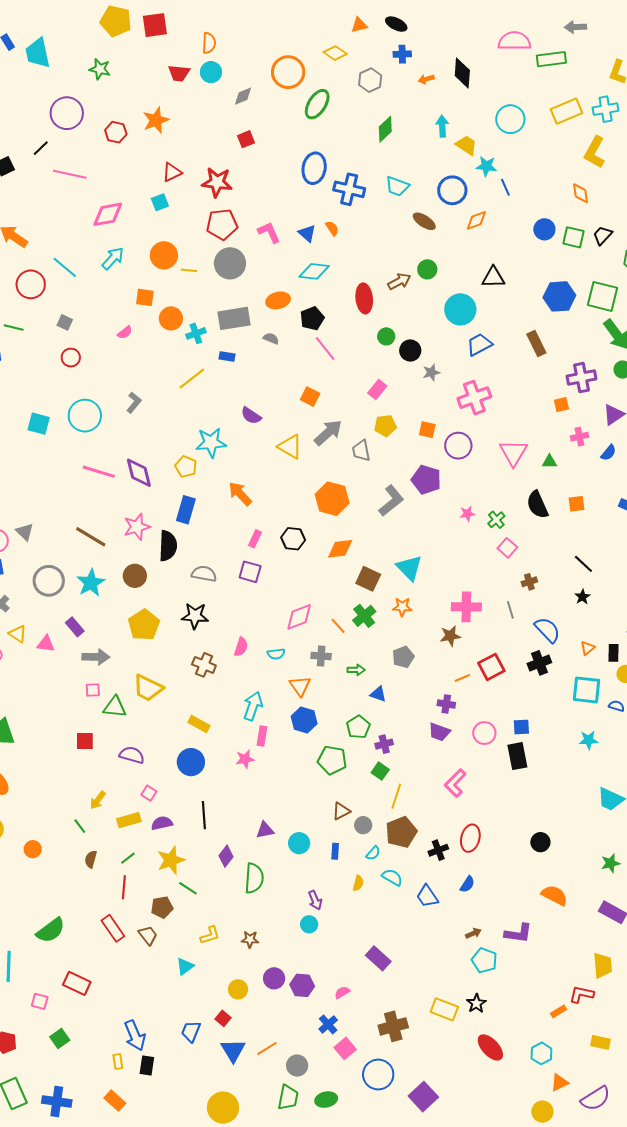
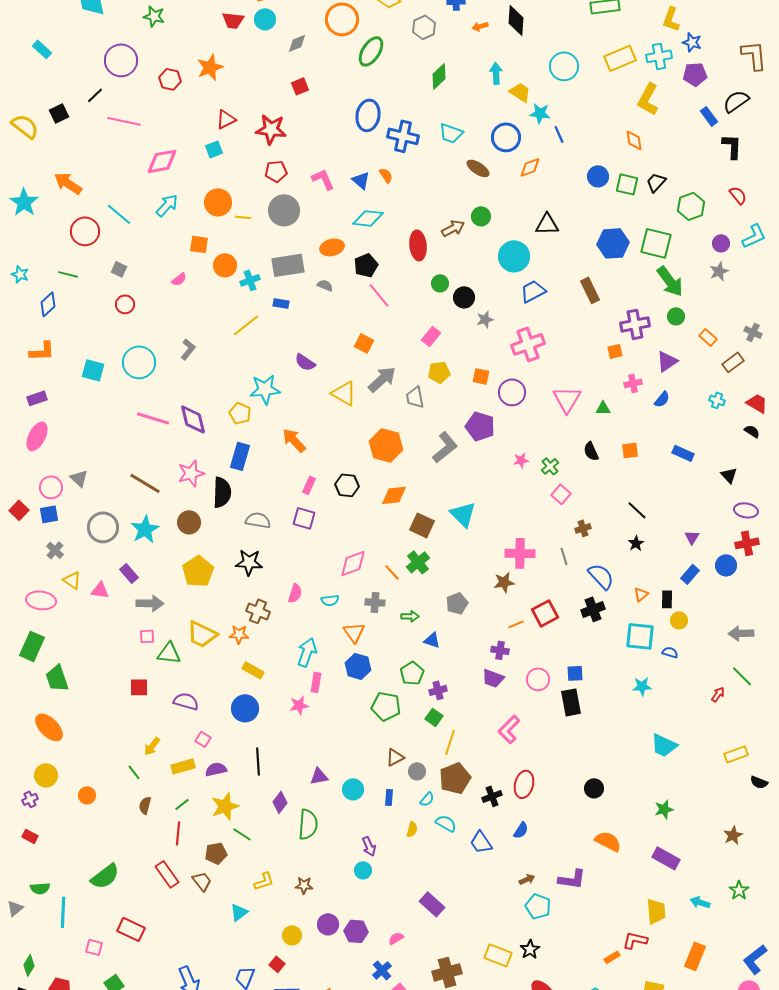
red pentagon: (222, 224) -> (276, 171), size x0.7
black semicircle: (537, 505) -> (591, 451), size x0.7
orange star: (402, 607) -> (239, 634), moved

